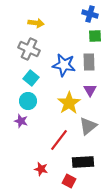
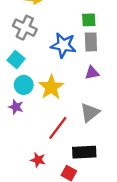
green square: (95, 36) -> (89, 20), moved
cyan square: (31, 78) -> (16, 60), moved
purple triangle: (90, 90) -> (92, 73), turned 48
yellow star: (69, 103) -> (51, 87), moved

